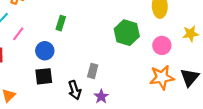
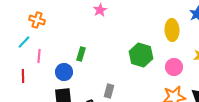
green rectangle: (61, 23) -> (81, 54), moved
pink line: (18, 34) -> (39, 56), turned -32

